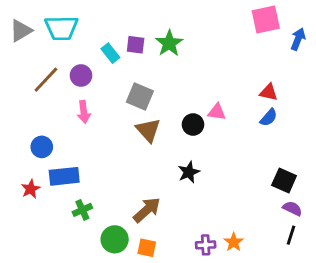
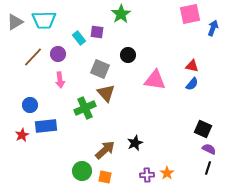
green star: (169, 43) -> (121, 14), moved
pink triangle: (217, 112) -> (155, 80), size x1.6
black circle: (193, 124) -> (128, 55), moved
black star: (189, 172) -> (135, 143), moved
green cross: (82, 210) -> (85, 108), moved, size x1.5

